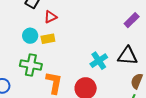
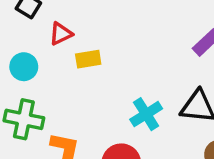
yellow rectangle: (48, 39) -> (88, 59), moved

